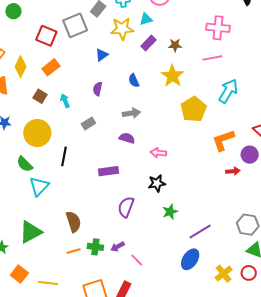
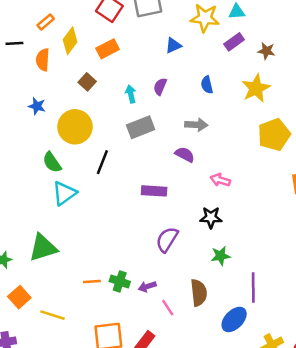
cyan arrow: (65, 101) -> (131, 94), moved
gray rectangle: (88, 124) -> (141, 127), size x1.5
brown semicircle: (73, 222) -> (199, 293), moved
purple line: (200, 232) -> (253, 288), turned -70

